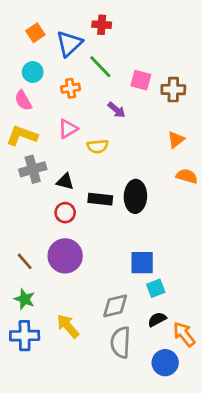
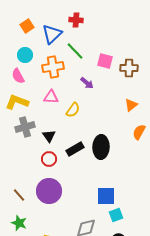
orange cross: (71, 88) -> (53, 67), size x1.5
pink triangle: (68, 129) -> (51, 97), turned 35
yellow semicircle: (98, 146) -> (73, 110), turned -49
orange semicircle: (187, 176) -> (139, 132), turned -77
black triangle: (65, 182) -> (49, 136), turned 40
black rectangle: (100, 199) -> (75, 149), turned -36

